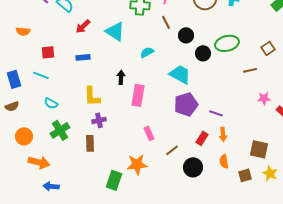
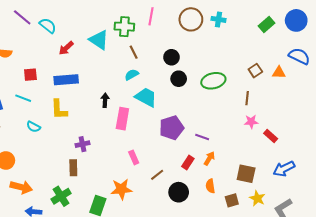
brown line: (166, 22) -> (134, 52), moved
cyan triangle: (115, 31) -> (99, 40), moved
green ellipse: (227, 43) -> (213, 81), moved
black circle: (203, 53) -> (179, 79), moved
blue rectangle: (83, 57) -> (66, 80), size x1.6
brown line: (250, 70) -> (247, 98), moved, turned -72
cyan trapezoid: (180, 74) -> (146, 97), moved
yellow L-shape: (92, 96) -> (59, 109), moved
green cross: (60, 130) -> (61, 196), moved
orange arrow: (223, 134) -> (209, 158), turned -144

